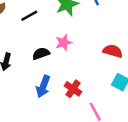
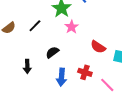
pink star: (64, 43) -> (72, 27), moved
red semicircle: (113, 51) -> (98, 47), moved, turned -147

